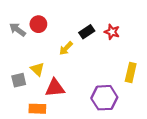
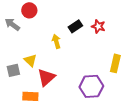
red circle: (38, 24) -> (29, 10), moved
yellow arrow: (66, 48) -> (56, 41), turned 120
red triangle: (55, 88) -> (46, 77), turned -36

